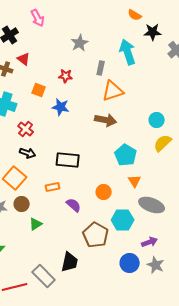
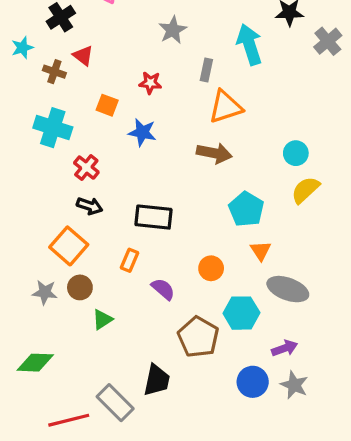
orange rectangle: (53, 187) -> (130, 260), turned -56

